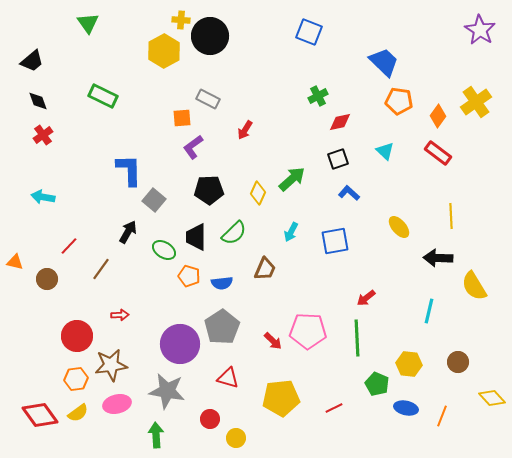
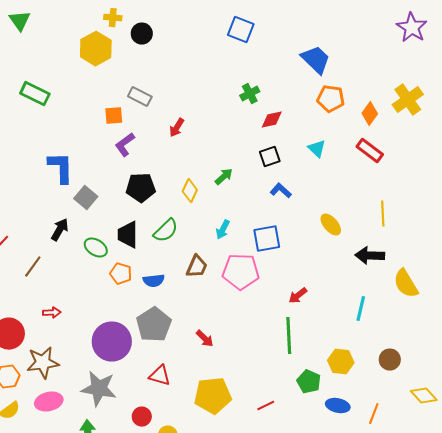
black circle: (210, 36) -> (142, 34), size x0.6
green arrow: (292, 179) -> (224, 177), size x0.7
pink pentagon: (308, 331) -> (241, 272), moved

